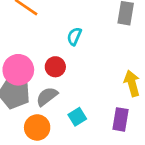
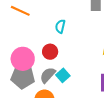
cyan square: (77, 117) -> (63, 75), moved

